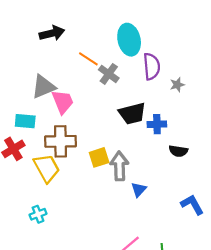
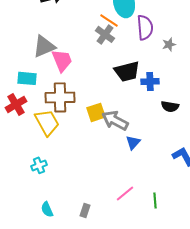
orange line: (88, 59) -> (109, 20), moved
gray arrow: (119, 166) -> (115, 120), turned -60

